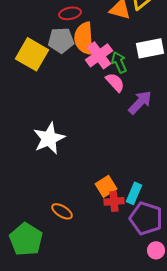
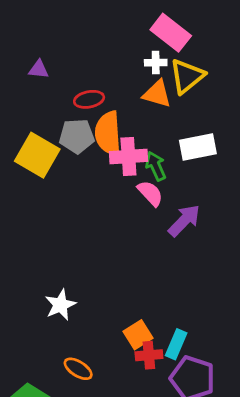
pink cross: (99, 55) -> (128, 157), turned 32
white star: (49, 138) -> (60, 305), moved, size x0.7

